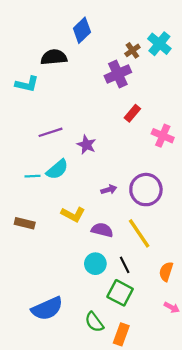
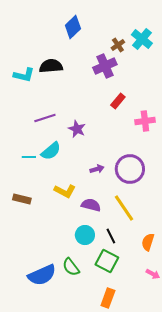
black semicircle: (54, 57) -> (51, 66), moved
pink cross: (163, 136) -> (145, 121), turned -30
green semicircle: (94, 322) -> (71, 267), moved

